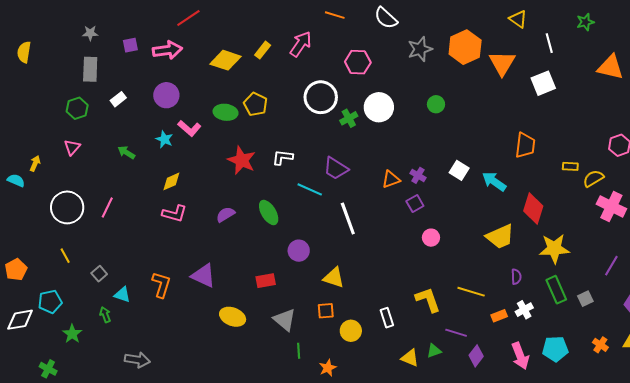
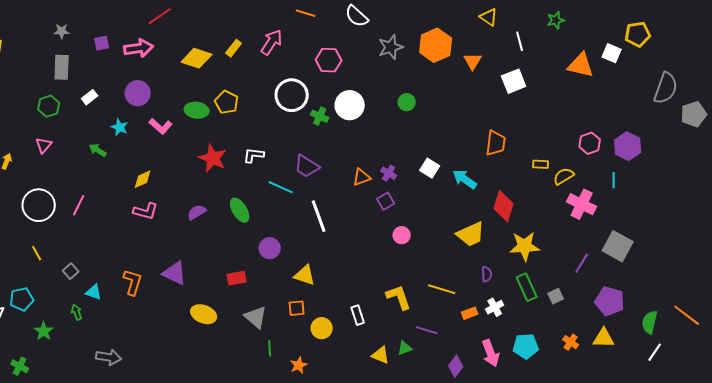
orange triangle: (502, 63) -> (473, 61), size x0.7
green cross: (349, 118) -> (320, 116), turned -36
cyan star: (164, 139) -> (120, 127), moved
purple diamond: (476, 356) -> (456, 366), moved

